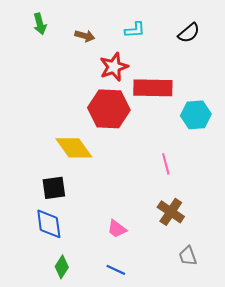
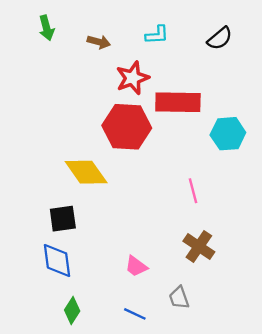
gray trapezoid: (188, 256) -> (179, 298), moved

